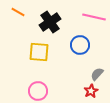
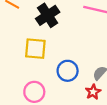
blue circle: (80, 45) -> (68, 71), moved

